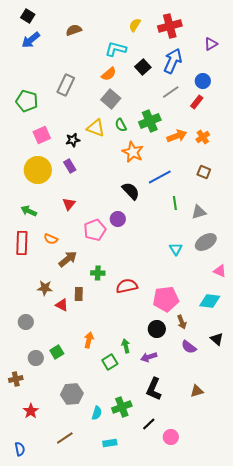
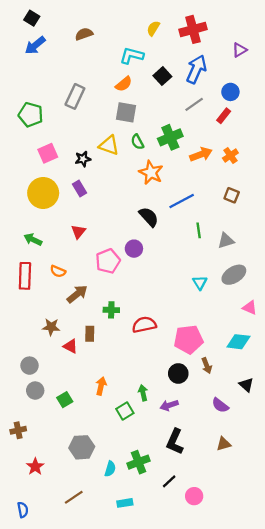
gray square: (111, 99) -> (126, 112), turned -30
purple semicircle: (189, 347) -> (220, 405), moved
gray circle: (36, 358) -> (35, 391), moved

